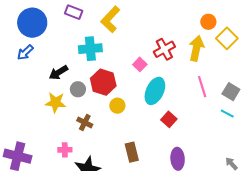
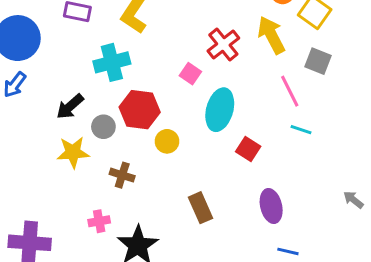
yellow arrow: (196, 48) -> (271, 35), turned -30
gray square: (231, 92) -> (318, 61), moved
cyan line: (227, 113) -> (301, 130), moved

